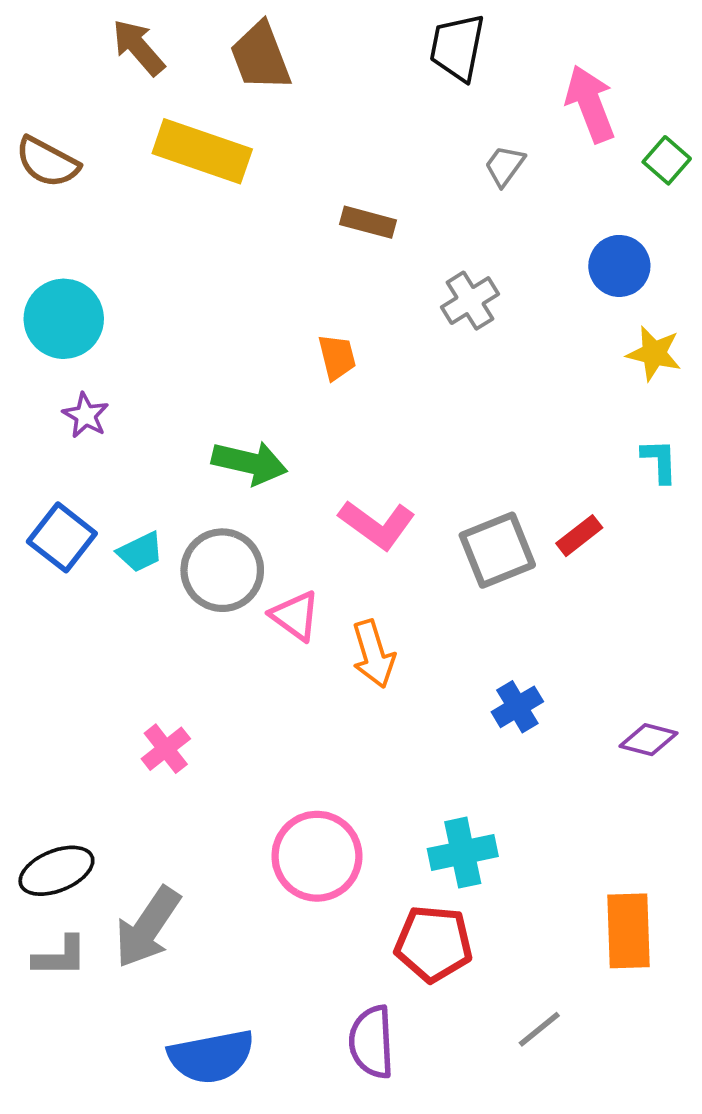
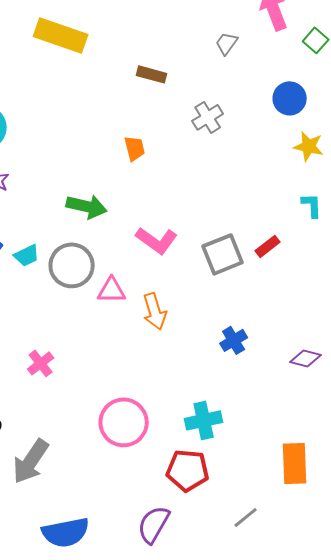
pink triangle: (295, 616) -> (112, 290), turned -36
purple semicircle: (372, 1042) -> (154, 524), turned 33

